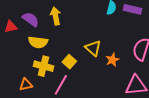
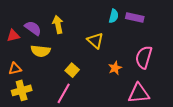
yellow triangle: (93, 48) -> (95, 41), moved
yellow cross: (44, 66) -> (22, 90), moved, turned -30
orange triangle: (26, 84) -> (15, 69), moved

